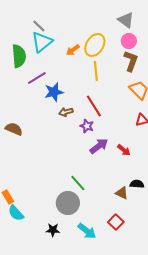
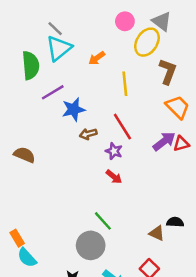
pink circle: (129, 41) -> (125, 21), moved
yellow ellipse: (95, 45) -> (147, 42), moved
purple arrow: (99, 146) -> (164, 141), moved
red arrow: (124, 150) -> (114, 177), moved

